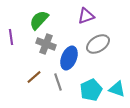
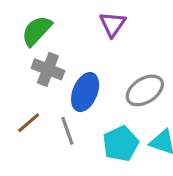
purple triangle: (86, 16) -> (113, 24), turned -36
gray ellipse: (98, 44) -> (145, 90), moved

